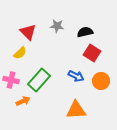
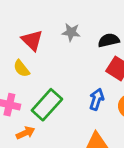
yellow semicircle: (20, 53) -> (21, 68), turned 96
blue arrow: (76, 76) -> (97, 99), turned -98

